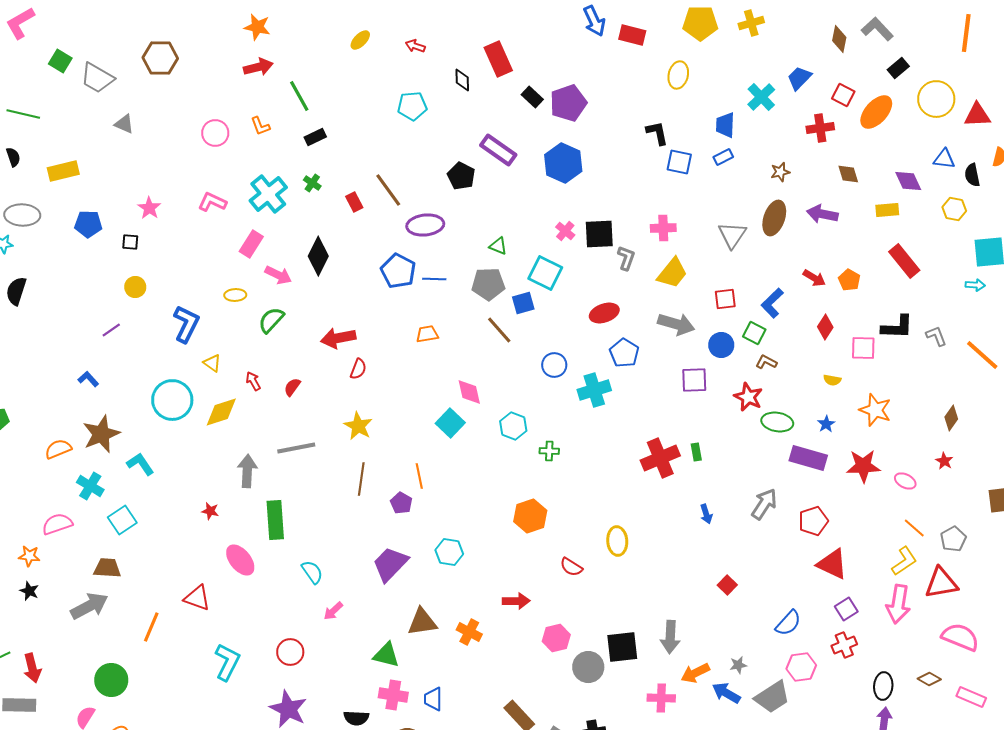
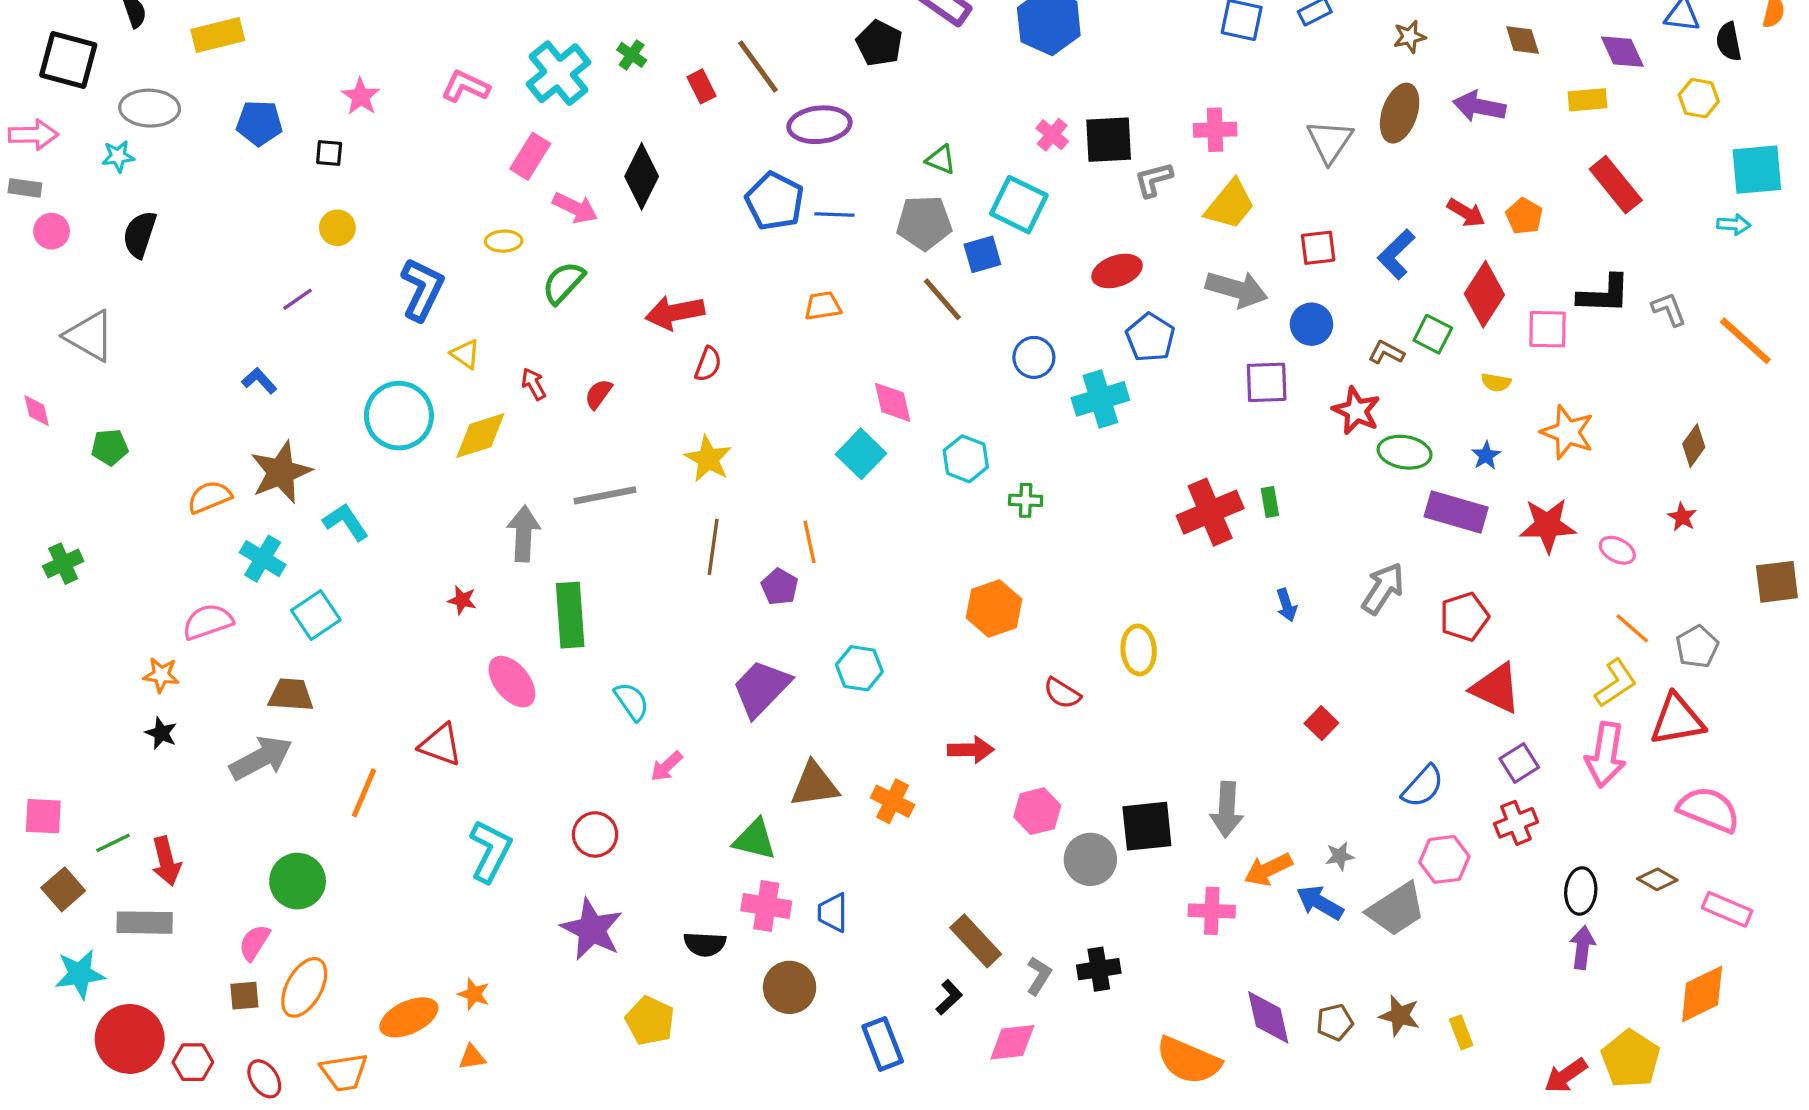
gray L-shape: (626, 258) -> (1154, 180), turned -125
red diamond: (825, 327) -> (1484, 294), size x1.5
green square: (754, 333) -> (1433, 334), moved

